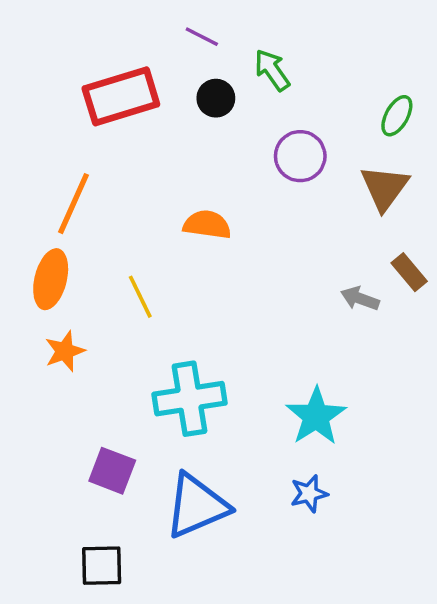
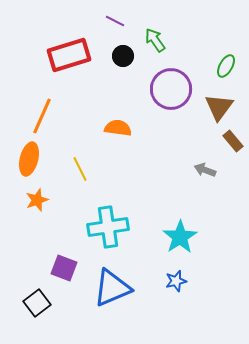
purple circle: (300, 156) -> (171, 89), size x1.4
brown rectangle: (409, 272) -> (233, 141), moved
black square: (102, 566) -> (37, 303), moved, turned -36

